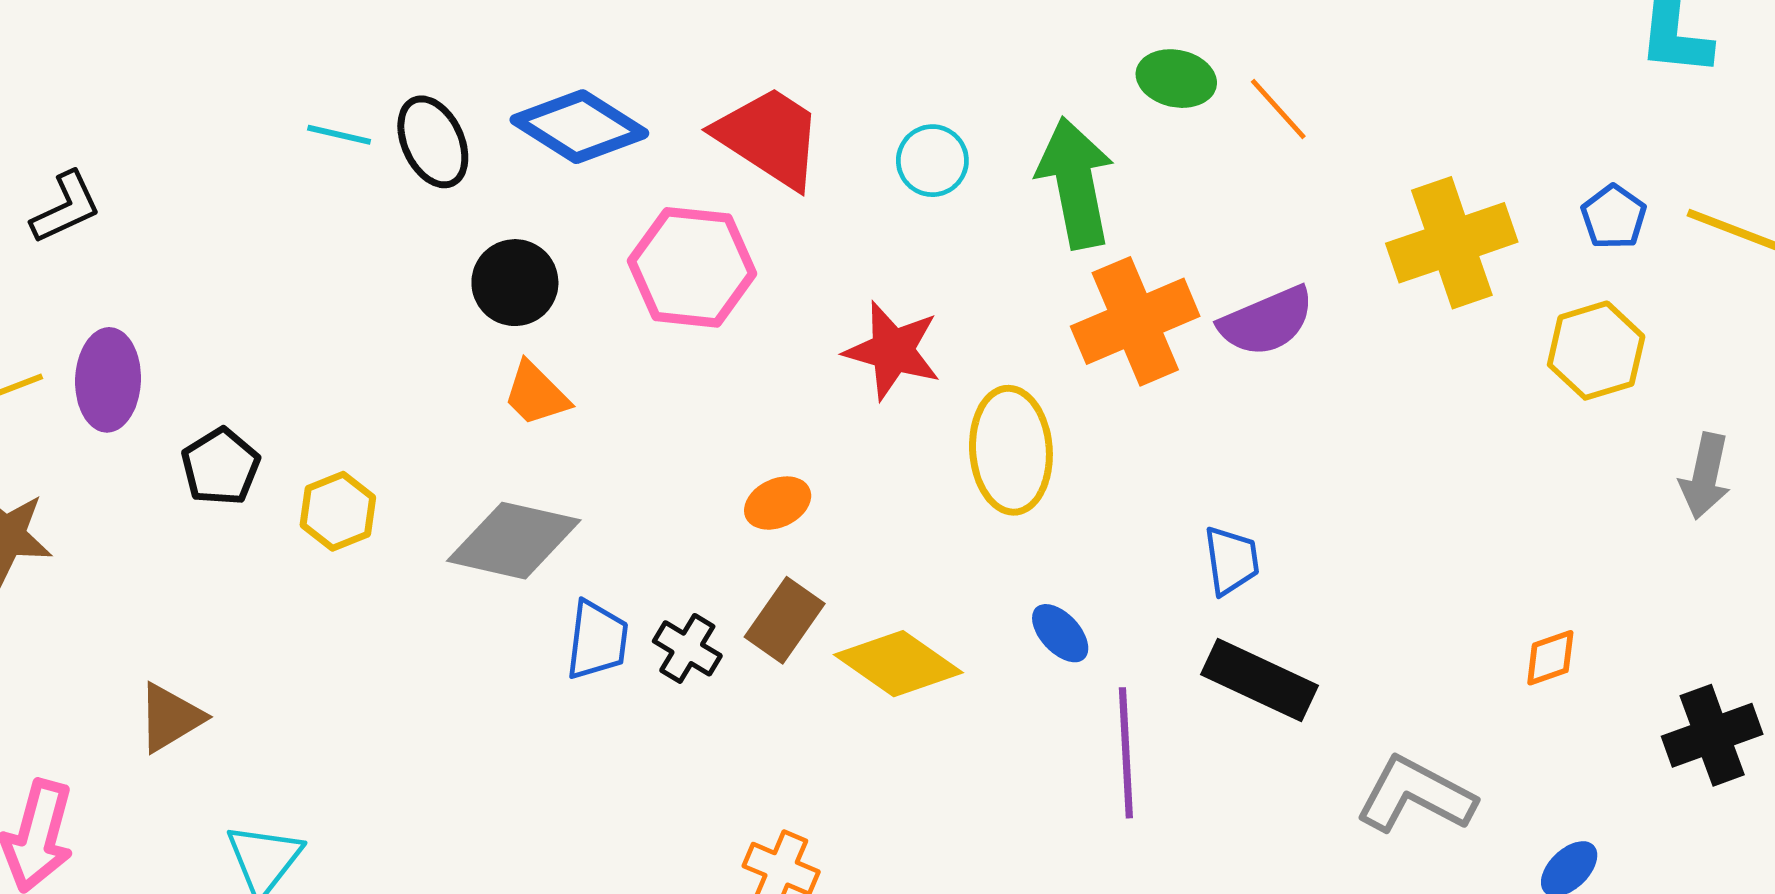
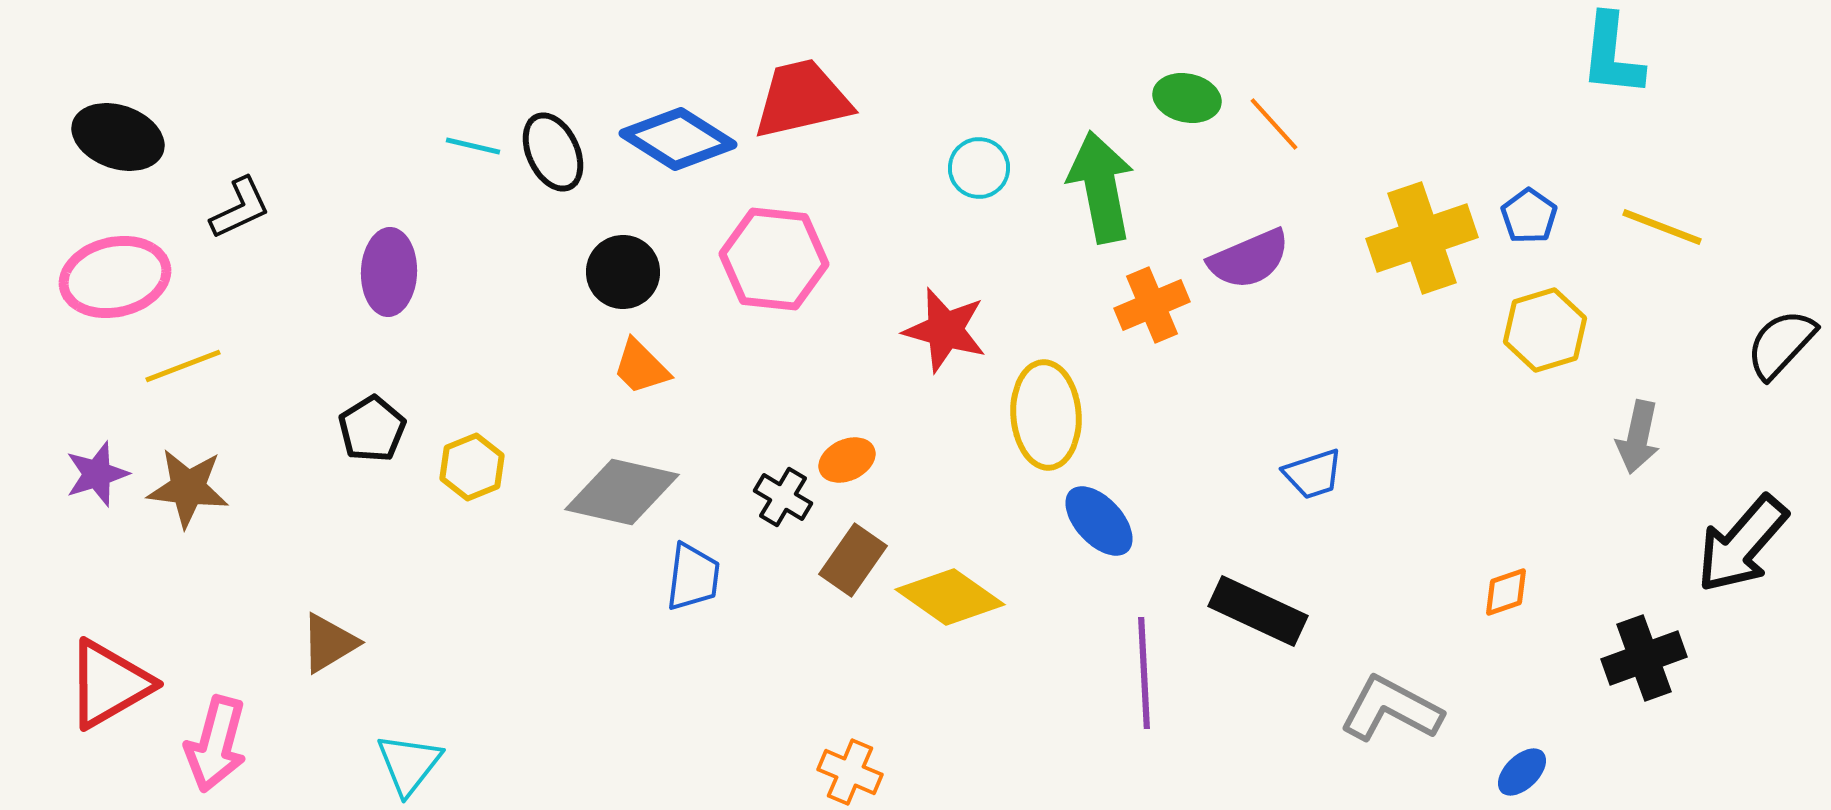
red trapezoid: (769, 137) -> (802, 99), moved, turned -46
blue pentagon: (1614, 217) -> (1529, 216), moved
orange cross: (1135, 321) -> (1152, 305), size x0.7
purple semicircle: (1267, 321) -> (1249, 259), moved
purple ellipse: (108, 380) -> (389, 272), moved
blue trapezoid: (1231, 560) -> (1313, 474), moved, turned 80
blue ellipse: (1060, 633) -> (1099, 521), moved, size x1.4
black cross: (687, 648) -> (783, 497), moved

